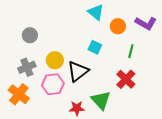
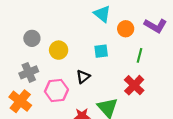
cyan square: (95, 47) -> (101, 51), turned -32
yellow circle: (55, 60) -> (59, 50), moved
black triangle: (78, 71) -> (83, 77), size x0.6

